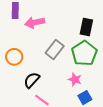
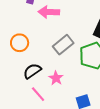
pink star: (75, 79) -> (56, 78), moved

